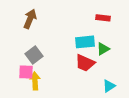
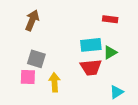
gray square: (34, 55) -> (36, 59), turned -36
red trapezoid: (85, 63) -> (91, 67), turned -30
yellow arrow: (35, 81) -> (55, 82), moved

